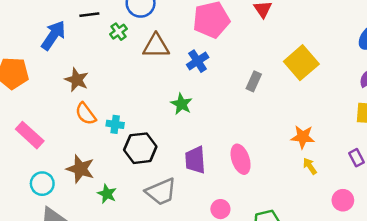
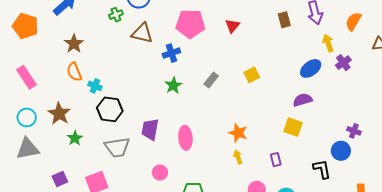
yellow square: (301, 63) -> (252, 75), size x0.6
green star: (181, 104) -> (173, 85), moved

